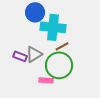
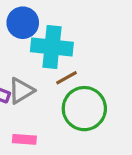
green circle: (59, 65) -> (84, 109), moved
pink rectangle: (46, 80) -> (24, 139), moved

